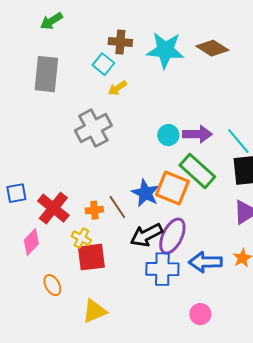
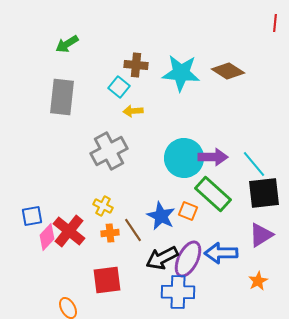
yellow arrow: (117, 88) -> (133, 111), turned 30
cyan circle: (168, 135) -> (184, 158), size x1.8
orange square: (172, 188) -> (188, 211), size x0.6
yellow cross: (81, 238) -> (103, 206), moved
pink diamond: (31, 242) -> (47, 237), moved
blue arrow: (205, 262) -> (221, 253), moved

